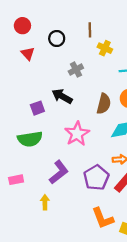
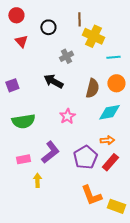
yellow cross: (105, 48) -> (93, 36), size x1.5
purple square: (37, 108) -> (12, 85), moved
pink star: (77, 134) -> (67, 116), size x0.7
pink rectangle: (16, 180) -> (23, 159), moved

